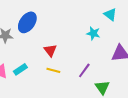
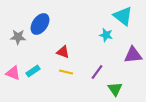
cyan triangle: (110, 14) -> (123, 16), size x1.5
red triangle: (50, 50) -> (63, 52), turned -32

